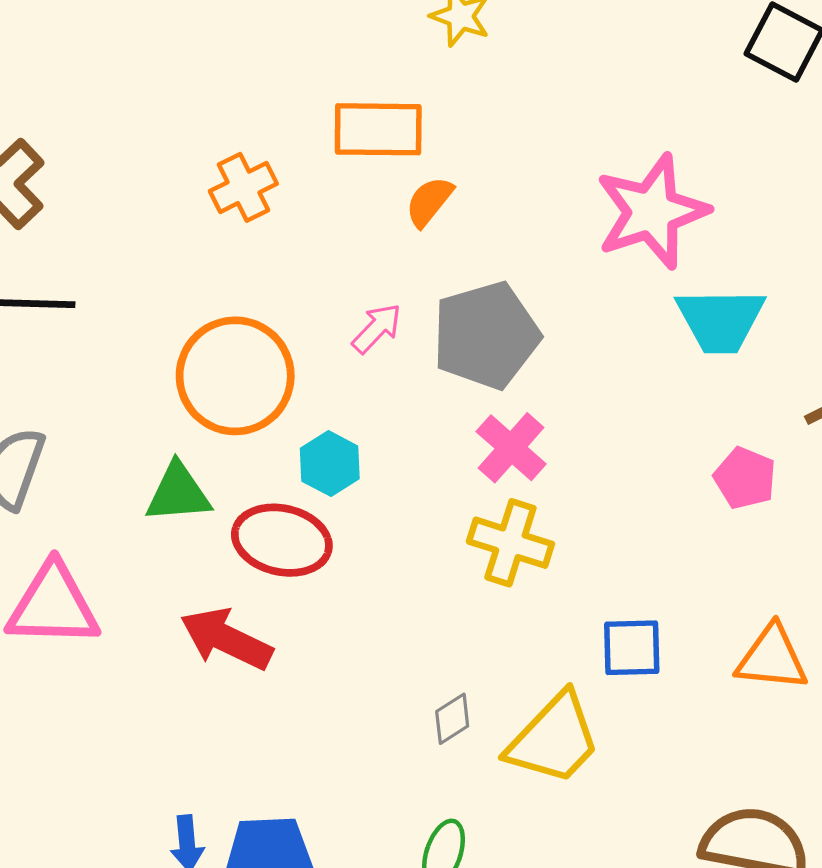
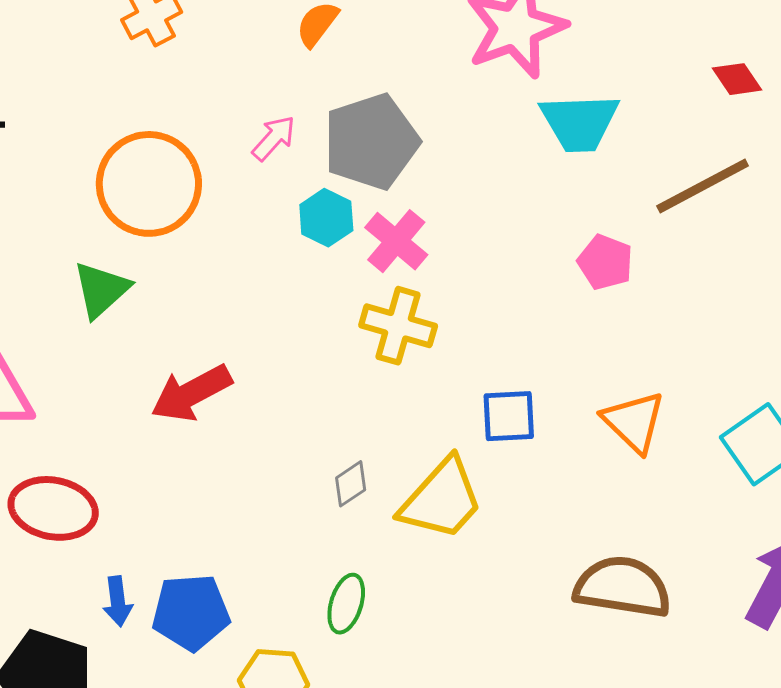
cyan hexagon: (330, 464) -> (326, 218), moved
green triangle: (178, 493) -> (101, 290), turned -36
red ellipse: (282, 540) -> (53, 508), moved
red arrow: (226, 639) -> (191, 393), moved, turned -52
orange triangle: (772, 658) -> (634, 422), turned 40

